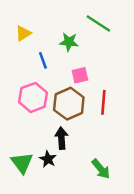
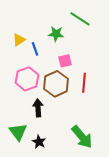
yellow triangle: (23, 33) -> (19, 40), moved
black arrow: (61, 138) -> (38, 108), moved
black star: (48, 159) -> (39, 142), moved
green arrow: (101, 169) -> (82, 137), size x1.4

